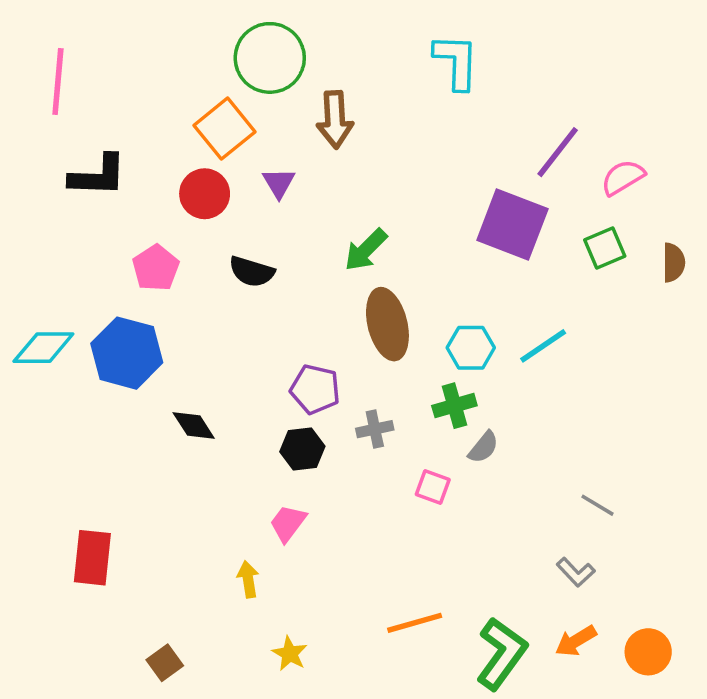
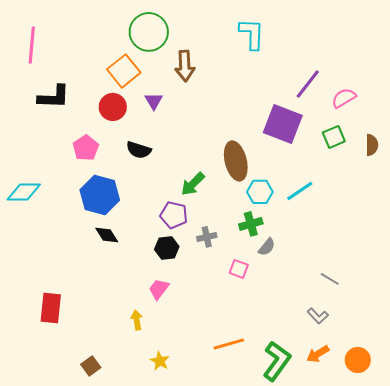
green arrow: (366, 250) -> (193, 184), moved
brown ellipse: (387, 324) -> (236, 161), moved
blue hexagon: (127, 353) -> (100, 195), moved

